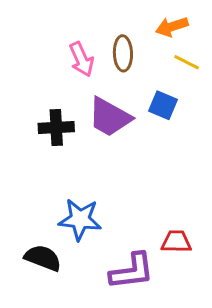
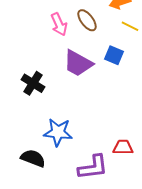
brown ellipse: (123, 53) -> (87, 20), turned -35
black cross: (56, 127) -> (33, 83), moved, turned 35

